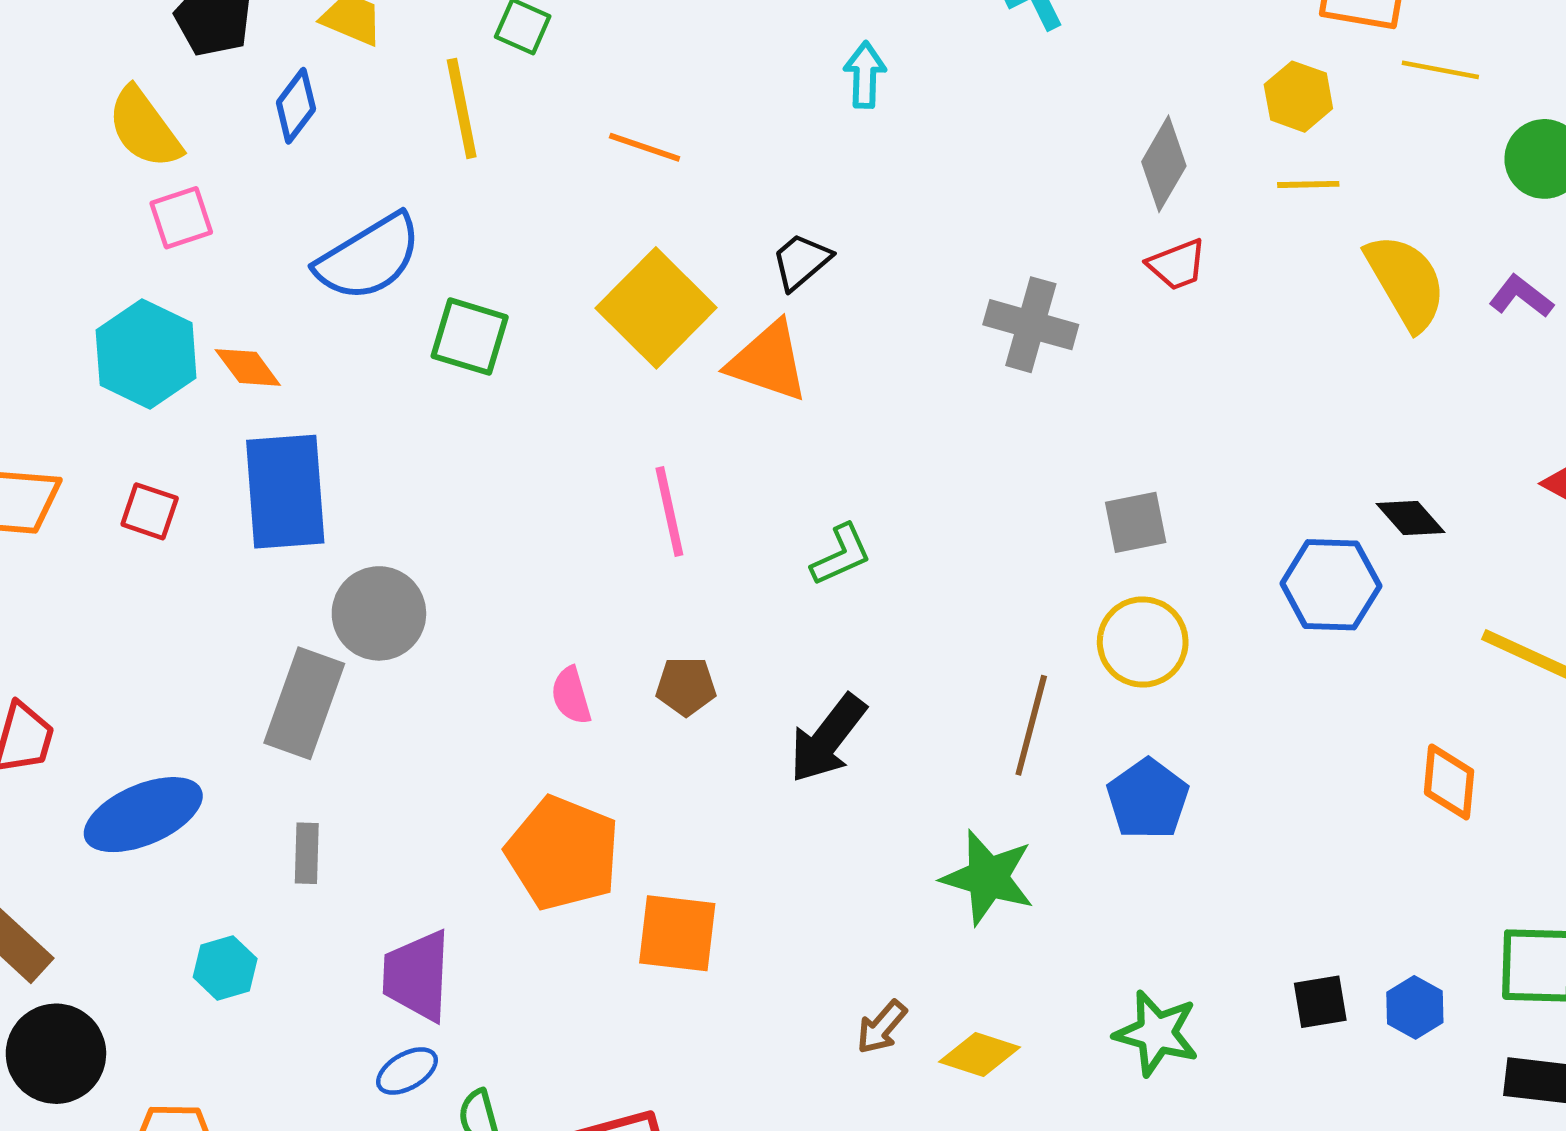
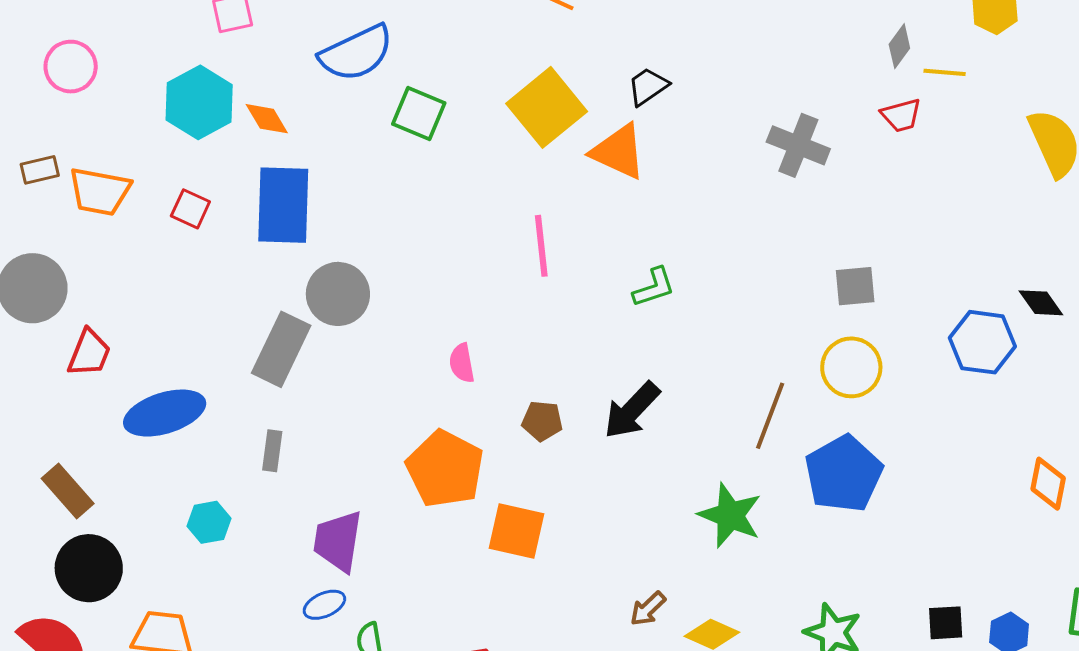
gray diamond: (1164, 164) -> (899, 46), size x0.7
yellow line: (1308, 184) -> (945, 72), moved
brown pentagon: (686, 686) -> (542, 421), moved
blue pentagon: (1148, 799) -> (844, 474), size x1.4

